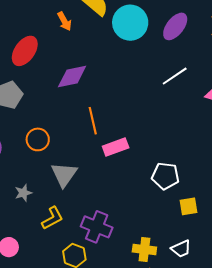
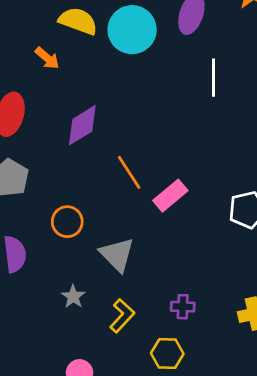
white line: (175, 76) -> (214, 78), turned -36
purple cross: (97, 227) -> (183, 307), size x0.6

